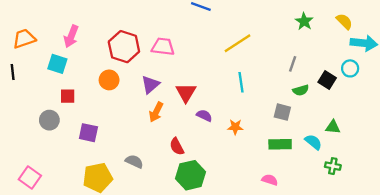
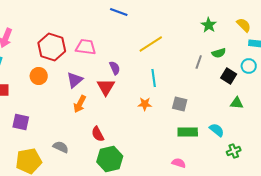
green semicircle: (301, 90) -> (219, 53), moved
gray square: (282, 112) -> (180, 104), moved
purple semicircle: (204, 116) -> (115, 68), moved, turned 40
orange star: (235, 127) -> (145, 104), moved
green triangle: (333, 127) -> (237, 103), moved
green cross: (333, 166) -> (234, 151), turned -32

